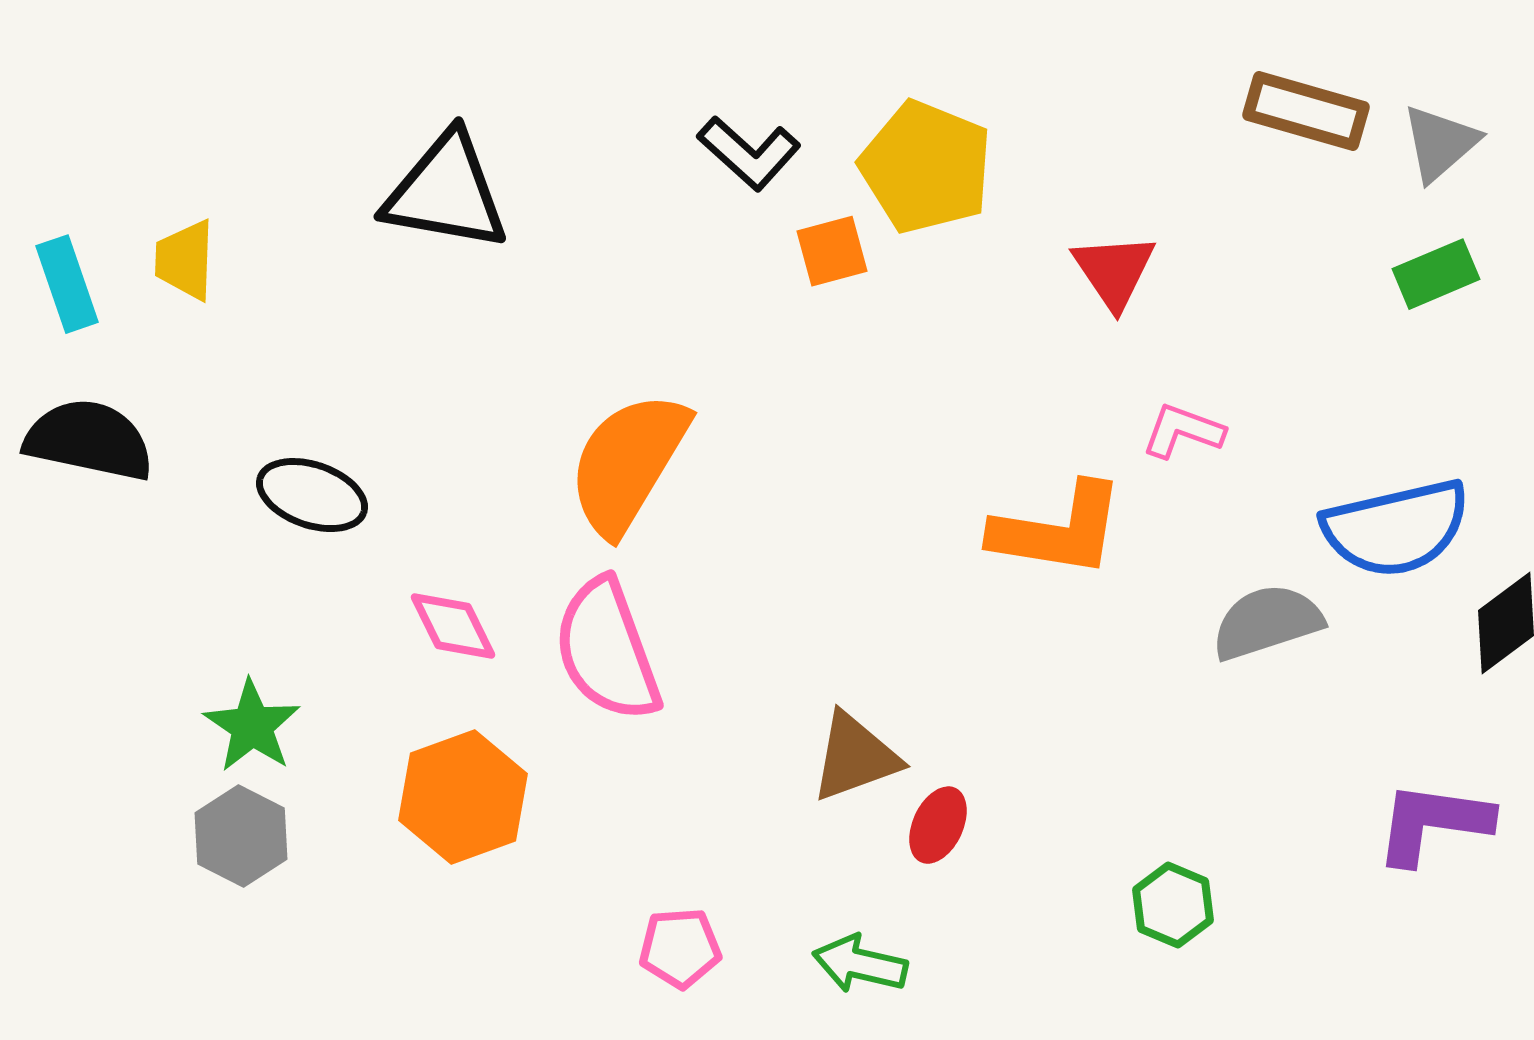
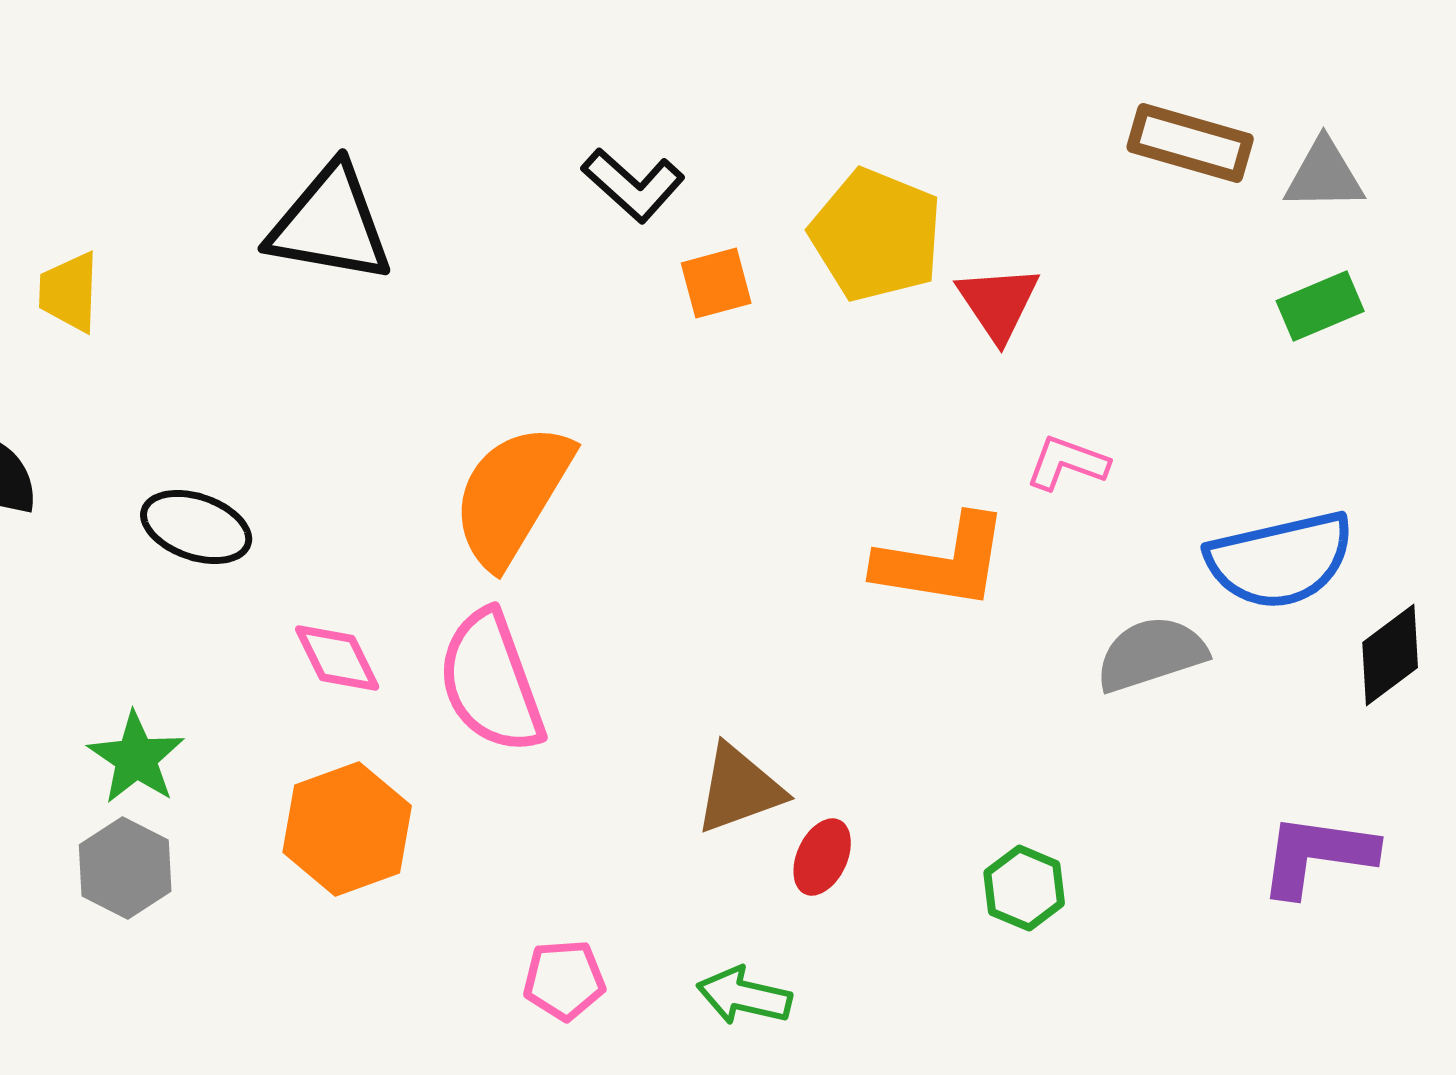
gray triangle: (1440, 143) -> (1324, 175), turned 40
yellow pentagon: (926, 167) -> (876, 235), moved
green hexagon: (1173, 905) -> (1024, 888), moved

